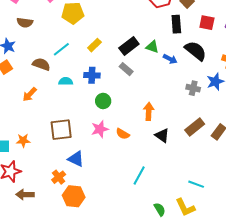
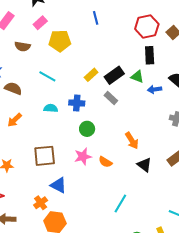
brown semicircle: (25, 23) -> (23, 46), moved
black rectangle: (176, 24) -> (150, 55), moved
yellow rectangle: (94, 45) -> (91, 75), moved
cyan line: (61, 49) -> (47, 76), turned 66
blue arrow: (170, 59) -> (155, 89), turned 144
brown semicircle: (41, 64) -> (13, 88), moved
orange arrow: (149, 111) -> (132, 141), turned 144

